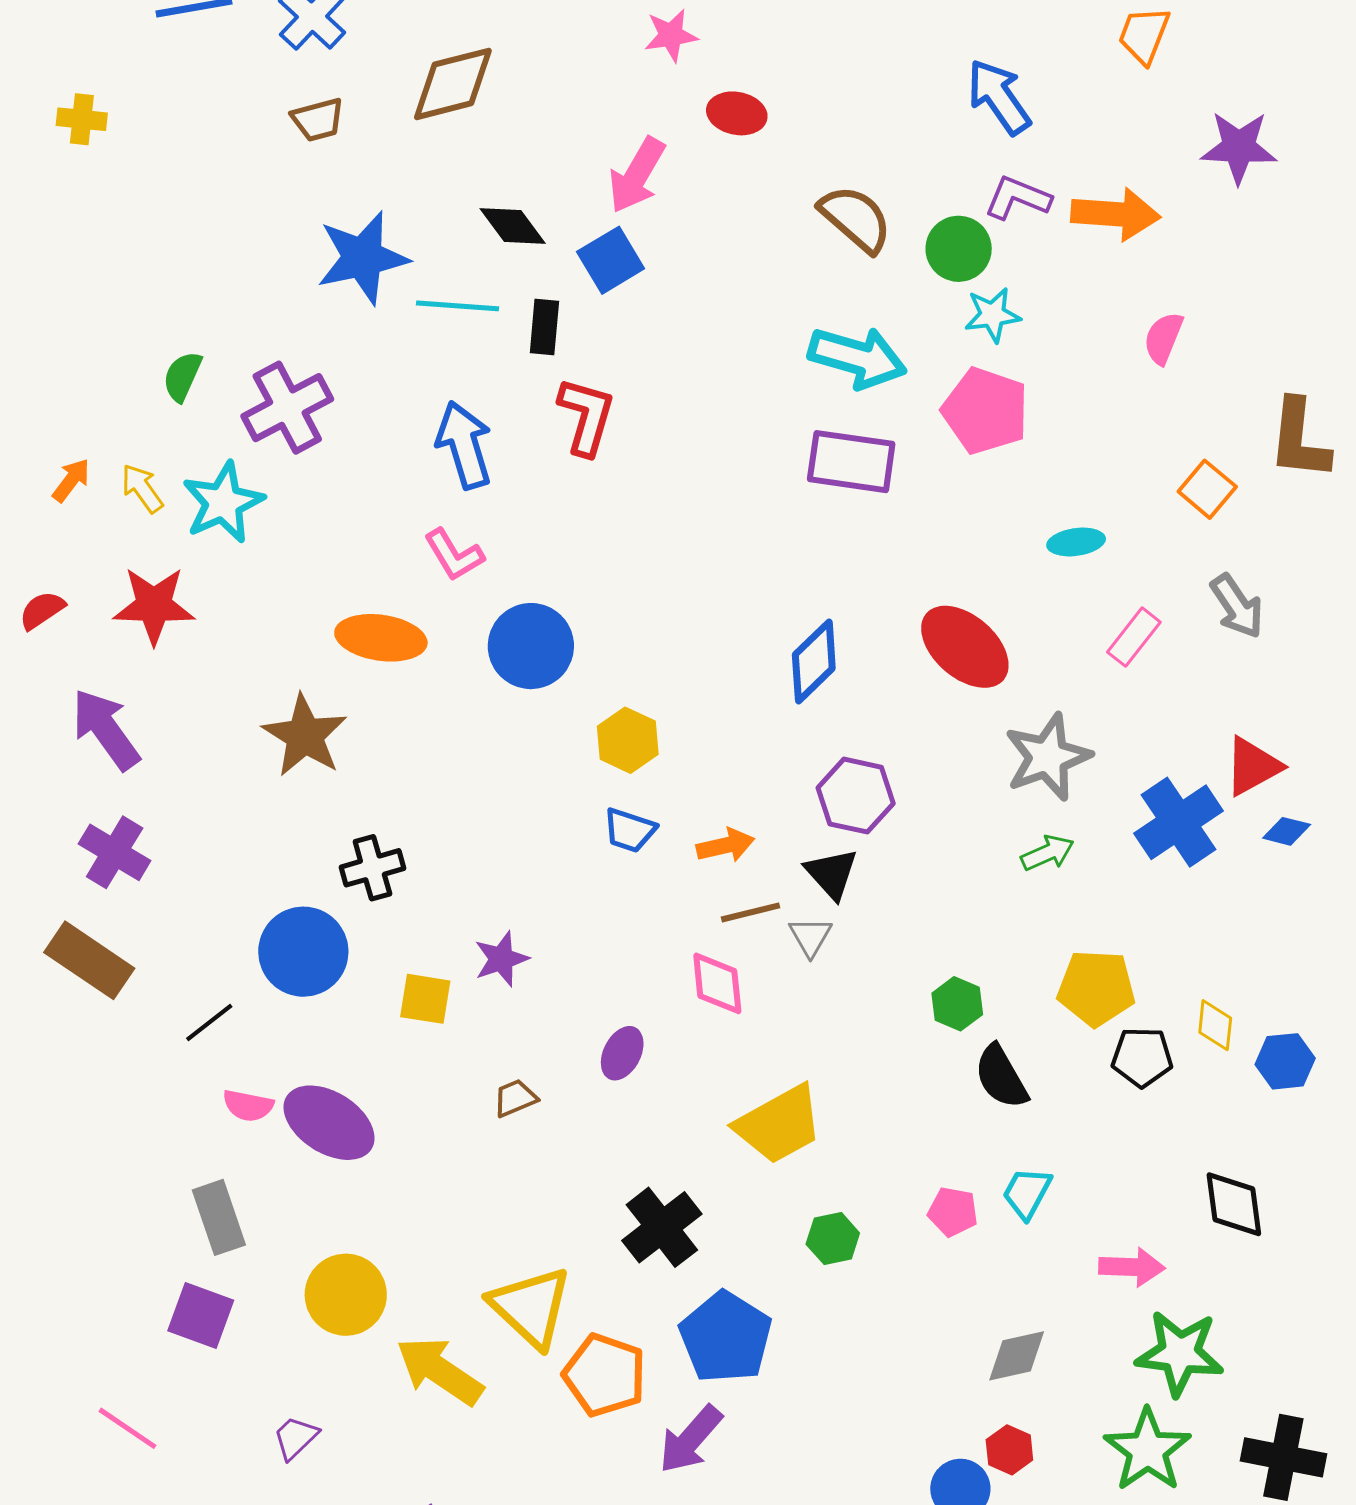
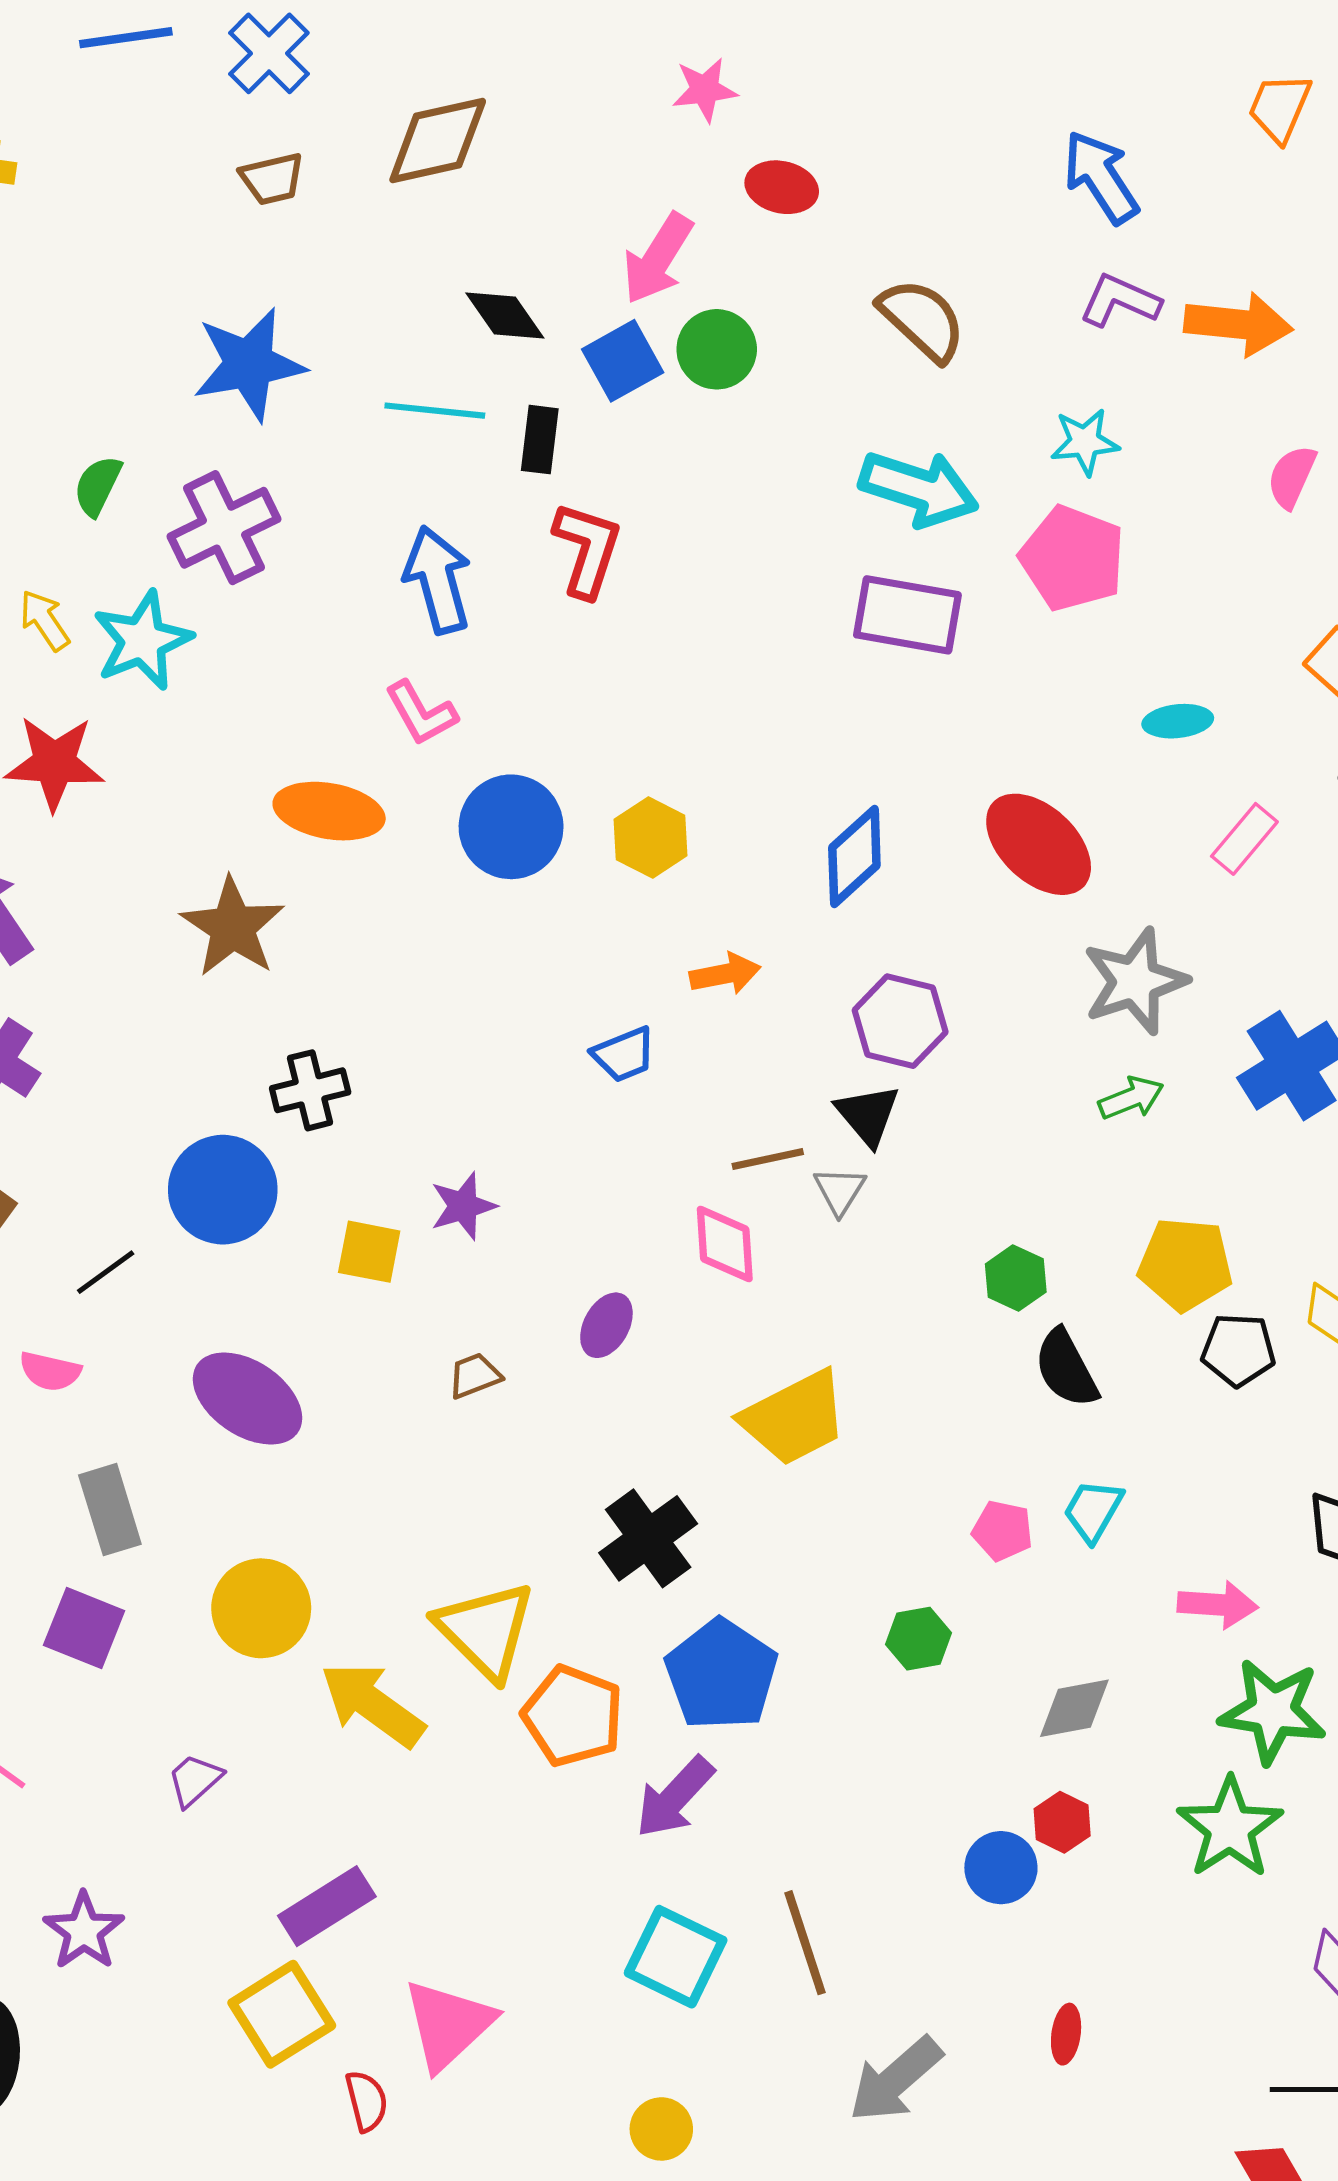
green circle: (959, 249) -> (717, 349), moved
blue star: (363, 258) -> (249, 364), moved
yellow hexagon: (628, 740) -> (651, 838), moved
blue trapezoid: (630, 830) -> (624, 1054), turned -42
orange arrow: (726, 845) -> (725, 974), moved
pink semicircle: (248, 1106) -> (50, 1371), moved
green hexagon: (833, 1239) -> (919, 1639), moved

